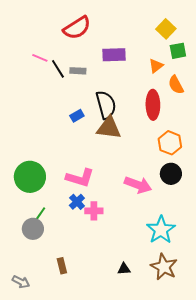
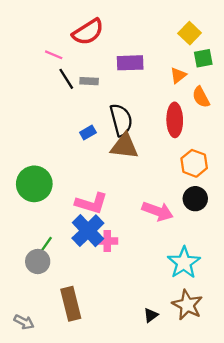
pink line: (40, 58) -> (54, 55), moved
green circle: (30, 177) -> (34, 184), moved
blue cross: (77, 202) -> (88, 231), size x1.8
brown rectangle: (62, 266) -> (71, 304), size x1.8
black triangle: (124, 269) -> (151, 315), moved, turned -32

